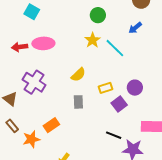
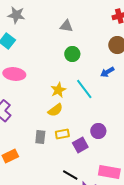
yellow star: (92, 40) -> (58, 90), moved
yellow semicircle: (78, 75) -> (55, 110), moved
yellow rectangle: (106, 88) -> (62, 134), moved

